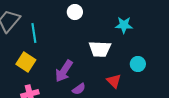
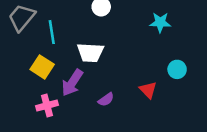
white trapezoid: (100, 49) -> (90, 53), moved
purple arrow: (64, 71) -> (72, 83), moved

